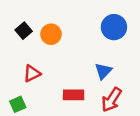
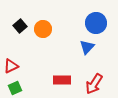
blue triangle: (103, 71) -> (87, 47), moved
red triangle: (32, 73) -> (11, 66), moved

